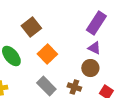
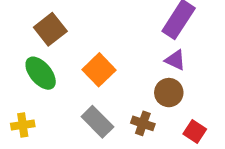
brown square: (31, 27) -> (50, 29), moved

